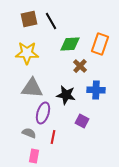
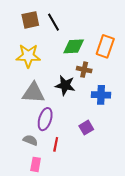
brown cross: (80, 66) -> (84, 70), turned -32
black star: (66, 95) -> (65, 85), moved
purple square: (82, 121) -> (86, 128), turned 32

